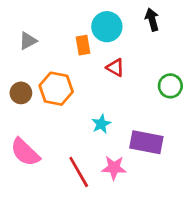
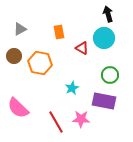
cyan circle: (107, 27) -> (104, 38), moved
green circle: (170, 86) -> (110, 75), moved
brown circle: (21, 93) -> (14, 56), moved

